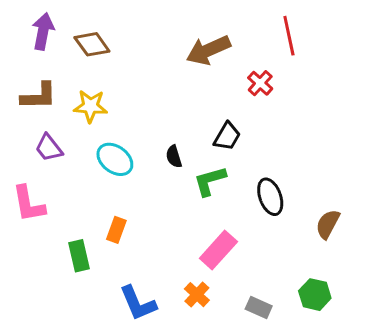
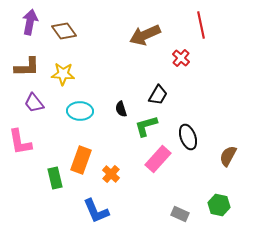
cyan ellipse: (115, 159) -> (80, 111), turned -35
orange rectangle: (116, 230) -> (81, 160), size x1.5
pink rectangle: (218, 250) -> (158, 159), moved
orange cross: (197, 295) -> (111, 174), moved

